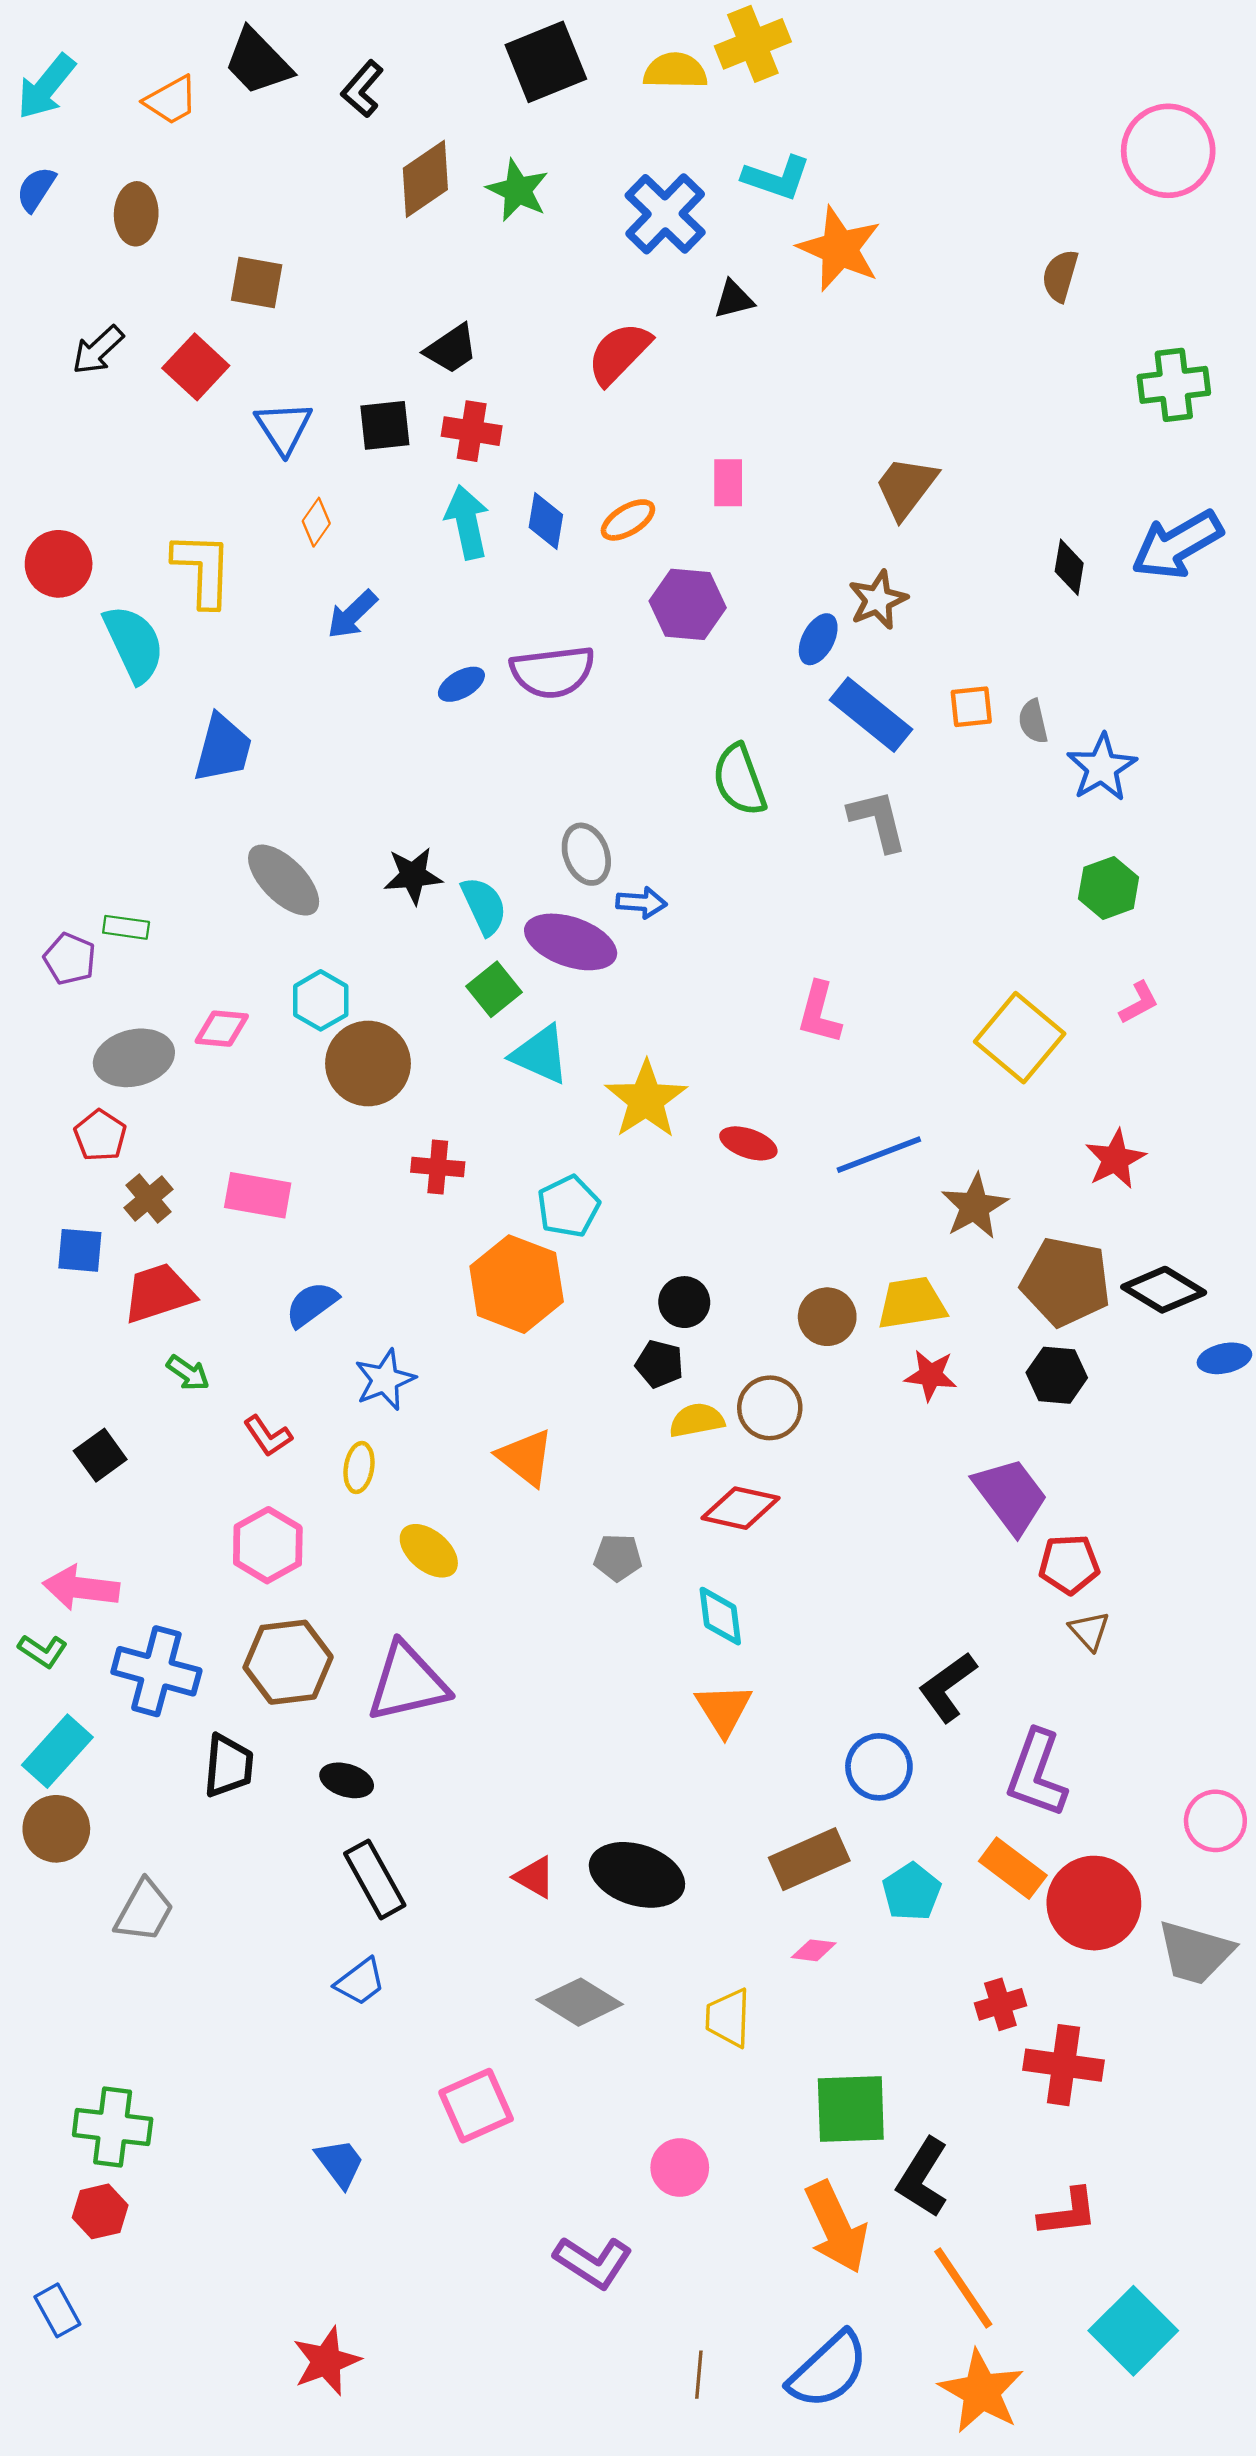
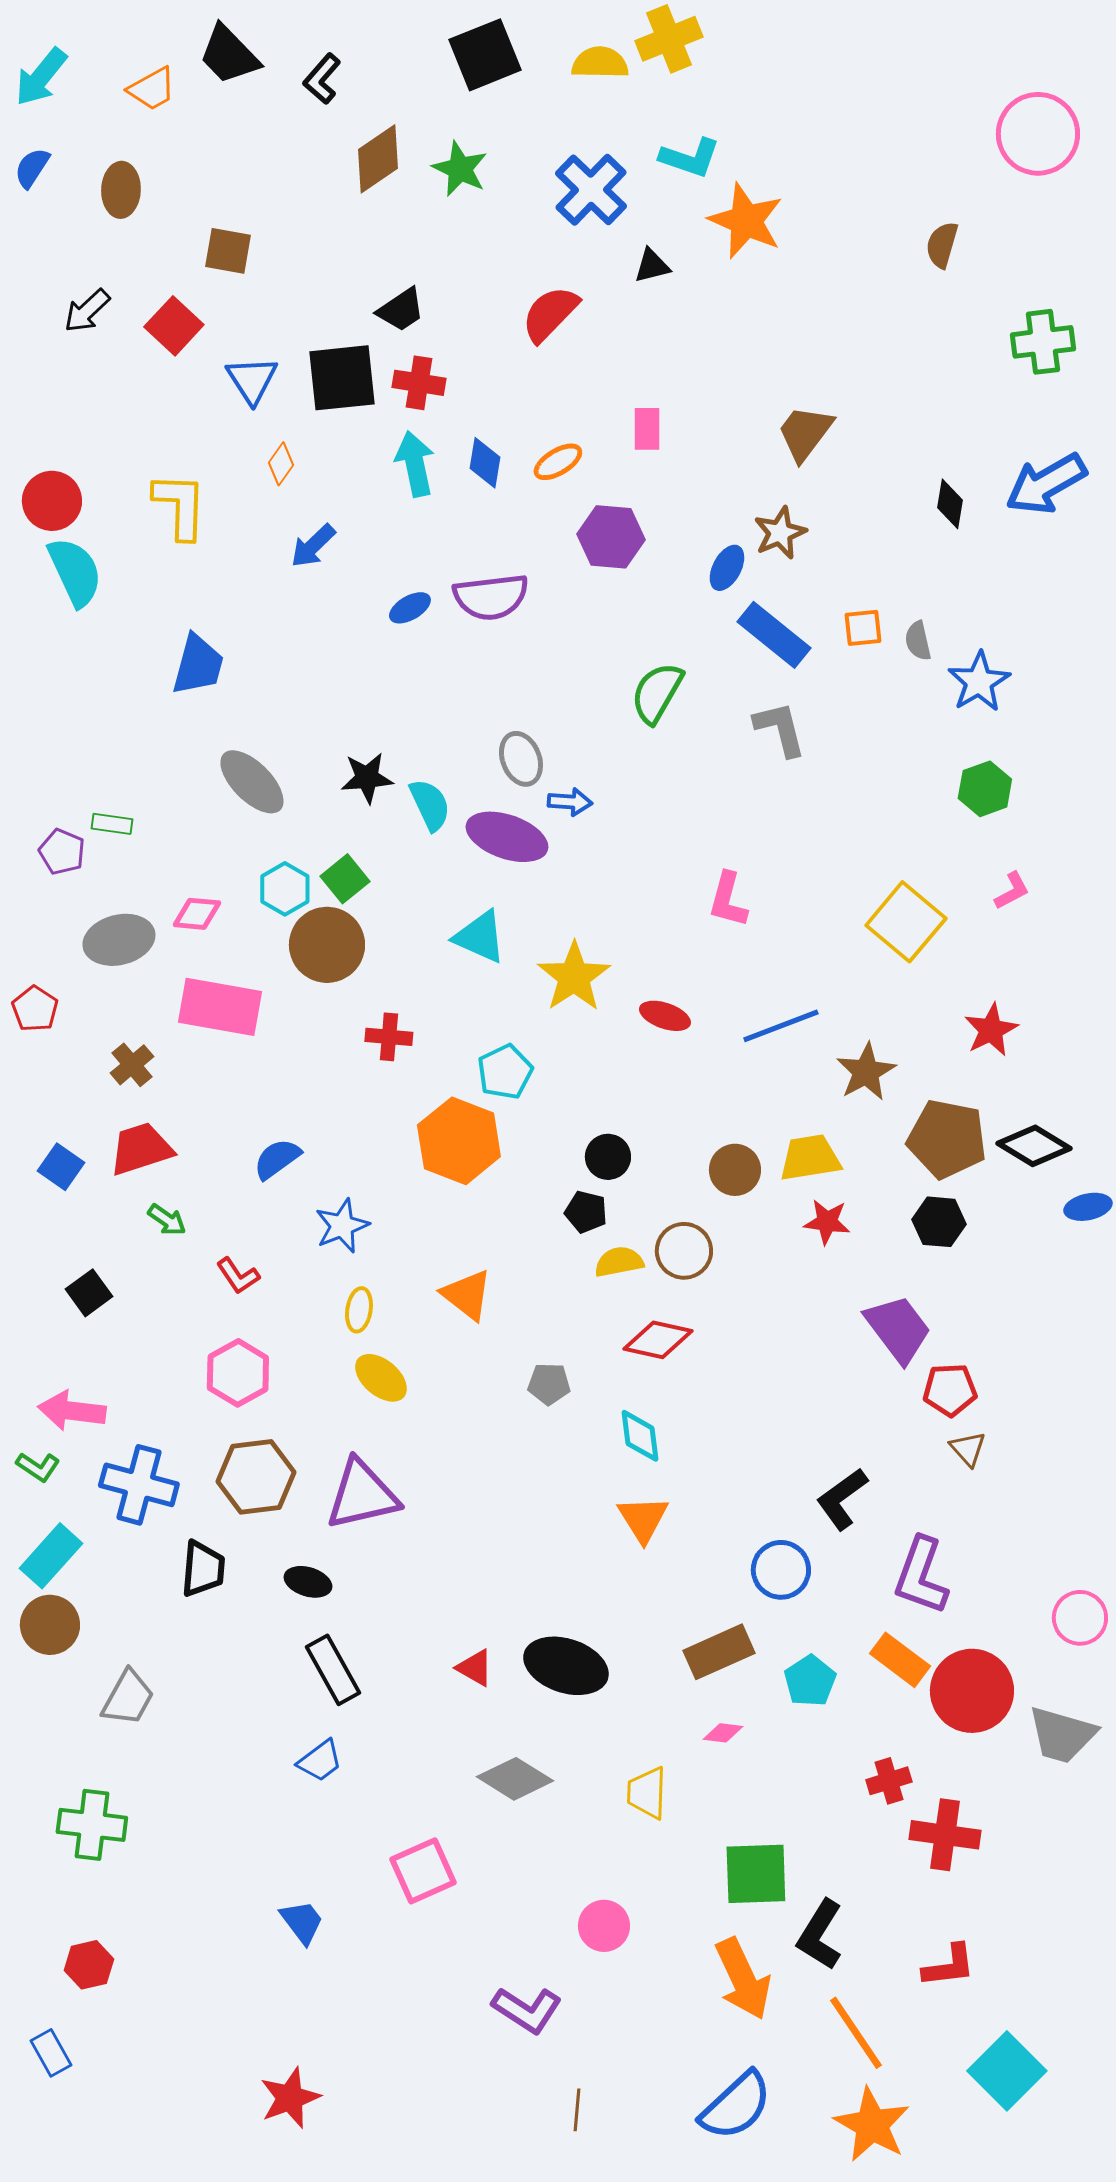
black square: (385, 425) -> (342, 378), size x1.5
cyan semicircle: (134, 644) -> (75, 572), moved
green semicircle: (739, 780) -> (657, 693), turned 50
green square: (494, 989) -> (345, 879), moved
red pentagon: (100, 1136) -> (35, 1009), moved
pink rectangle: (258, 1195) -> (220, 1007), moved, size x1.4
blue square: (80, 1250) -> (61, 1167), moved, turned 30
yellow ellipse: (359, 1468) -> (359, 1310), moved
green cross: (113, 2127) -> (92, 1825), moved
brown line: (699, 2375) -> (577, 2110), moved

